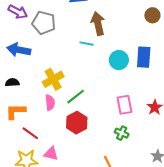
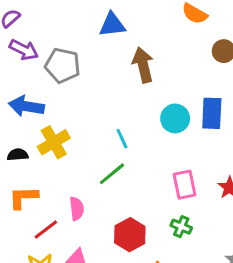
cyan line: (86, 44) -> (122, 139), moved, turned 56
yellow cross: (53, 79) -> (54, 142), moved
pink semicircle: (50, 103) -> (77, 209), moved
red hexagon: (77, 123) -> (130, 235), moved
red line: (30, 133) -> (46, 229), turned -72

